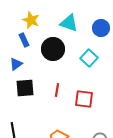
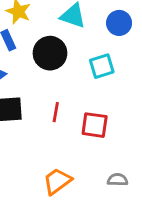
cyan square: (89, 58) -> (102, 66), turned 30

